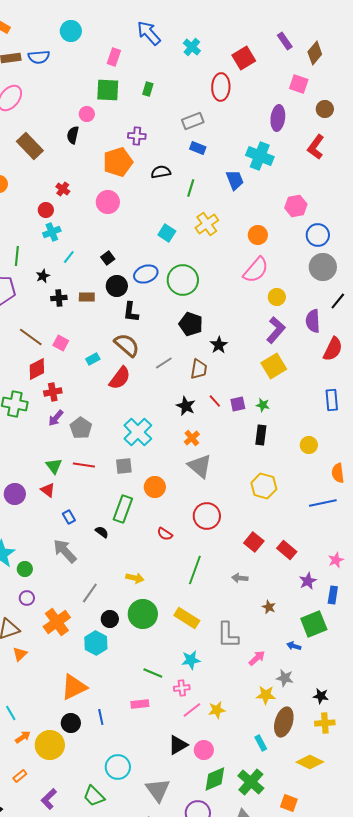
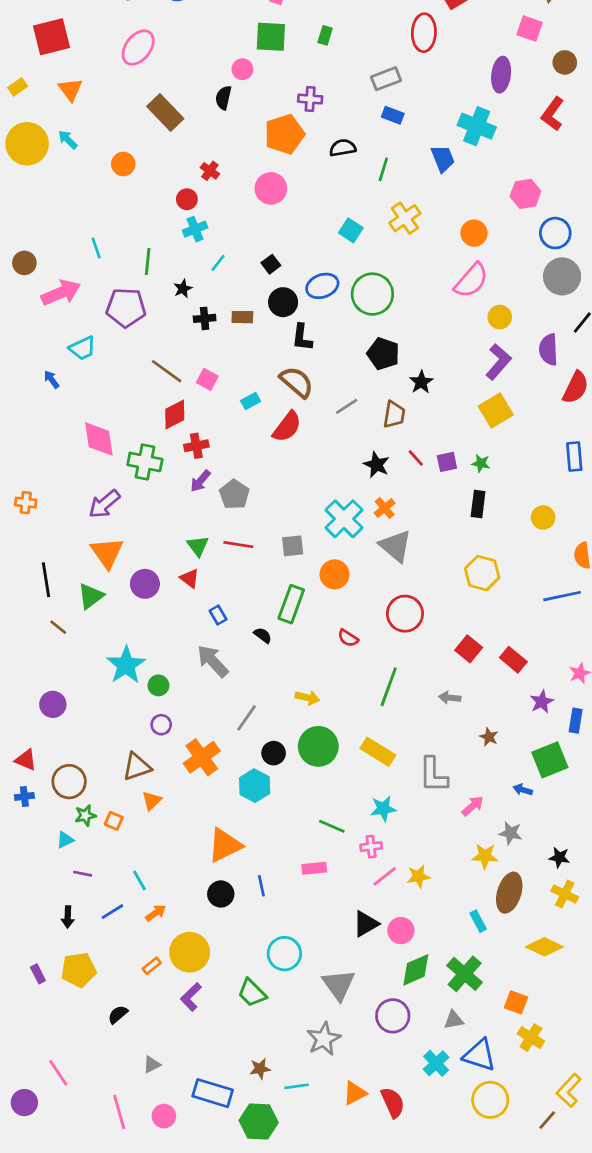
cyan cross: (138, 432) -> (344, 519), moved
yellow cross: (325, 723) -> (565, 894), turned 30
yellow circle: (50, 745) -> (190, 952), moved

